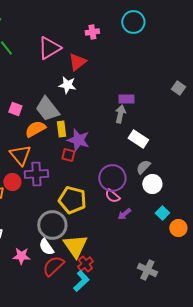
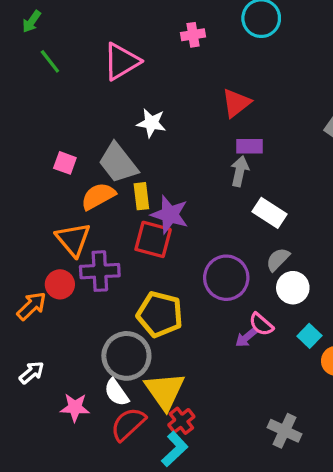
red triangle: (77, 62) -> (236, 103), moved
red square: (68, 155) -> (153, 239), size x1.6
pink semicircle: (112, 196) -> (261, 324), moved

